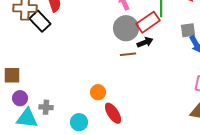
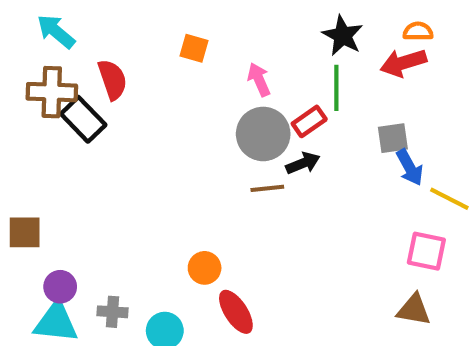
red rectangle: (148, 22) -> (309, 121), size x0.7
purple circle: (20, 98) -> (60, 287), moved
gray cross: (46, 107) -> (112, 312), moved

